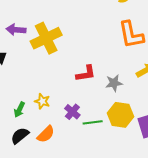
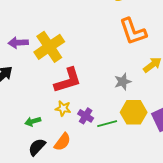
red L-shape: (86, 73) -> (68, 80), moved, size x1.4
yellow star: (42, 101) -> (63, 108), moved
green arrow: (19, 110) -> (33, 121), turned 56

